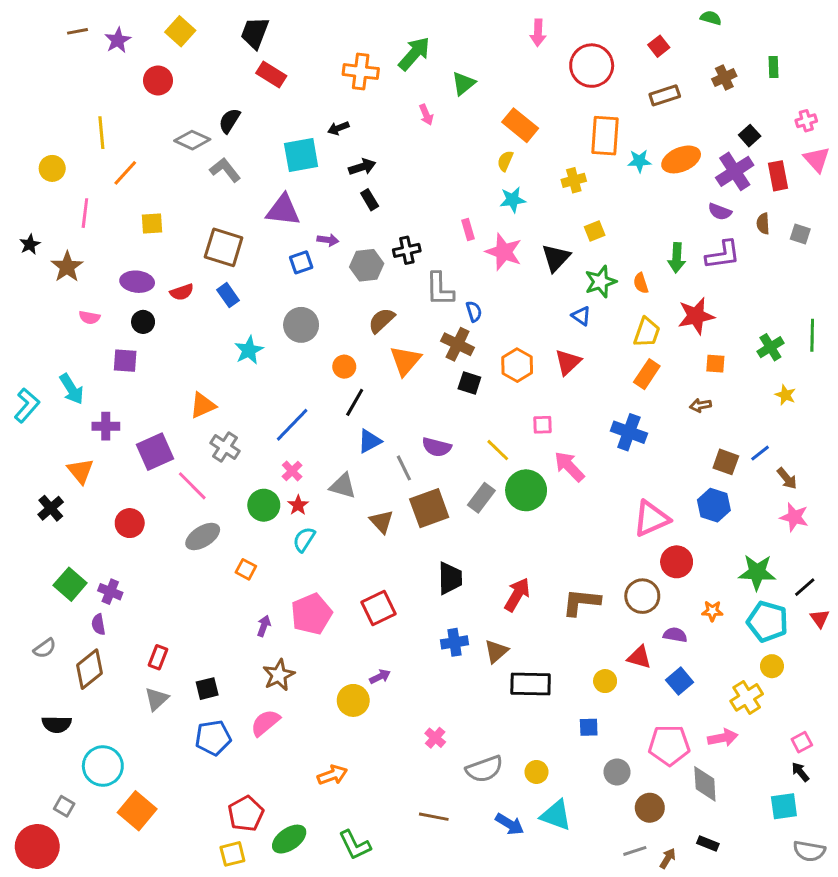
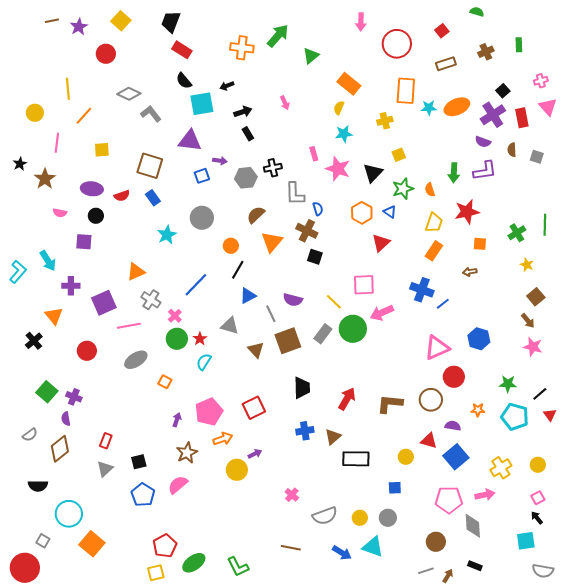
pink arrow: (426, 115) -> (285, 103), moved
black semicircle: (230, 121) -> (184, 81), moved, turned -72
orange hexagon: (517, 365) -> (362, 213), moved
pink square: (542, 425) -> (364, 285), size x1.6
blue line: (760, 453) -> (443, 304), moved
brown square: (726, 462) -> (536, 297), moved, turned 30
pink arrow: (569, 466) -> (382, 313), turned -70
pink cross: (292, 471) -> (175, 316), moved
pink line: (192, 486) -> (129, 326), turned -55
green star: (757, 572) -> (508, 384), size x0.7
yellow circle: (772, 666) -> (538, 465), moved
blue square: (680, 681) -> (456, 457), size x1.4
blue pentagon: (213, 738) -> (143, 495), turned -30
gray circle: (617, 772) -> (388, 518), moved
orange arrow: (332, 775) -> (223, 439), moved

